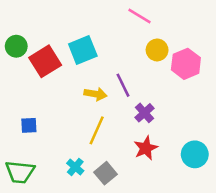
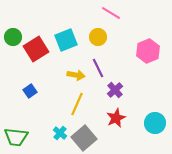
yellow circle: (157, 50) -> (98, 37), moved
blue square: (29, 125) -> (30, 91), moved, turned -32
gray square: (105, 173) -> (84, 138), size x1.4

